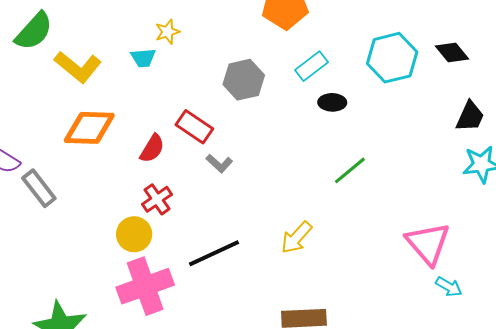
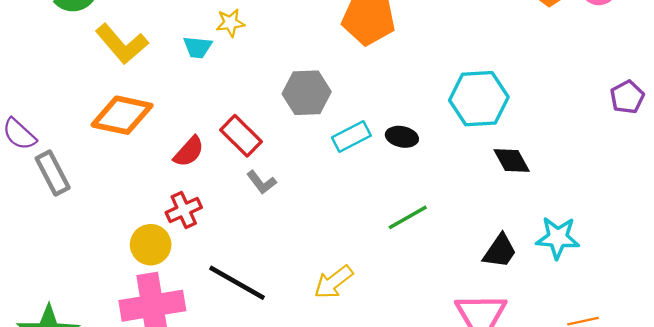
black diamond: (452, 52) -> (512, 161), moved
cyan rectangle: (311, 66) -> (351, 137), moved
black trapezoid: (470, 116) -> (500, 251), moved
black line: (214, 253) -> (237, 283), turned 44

